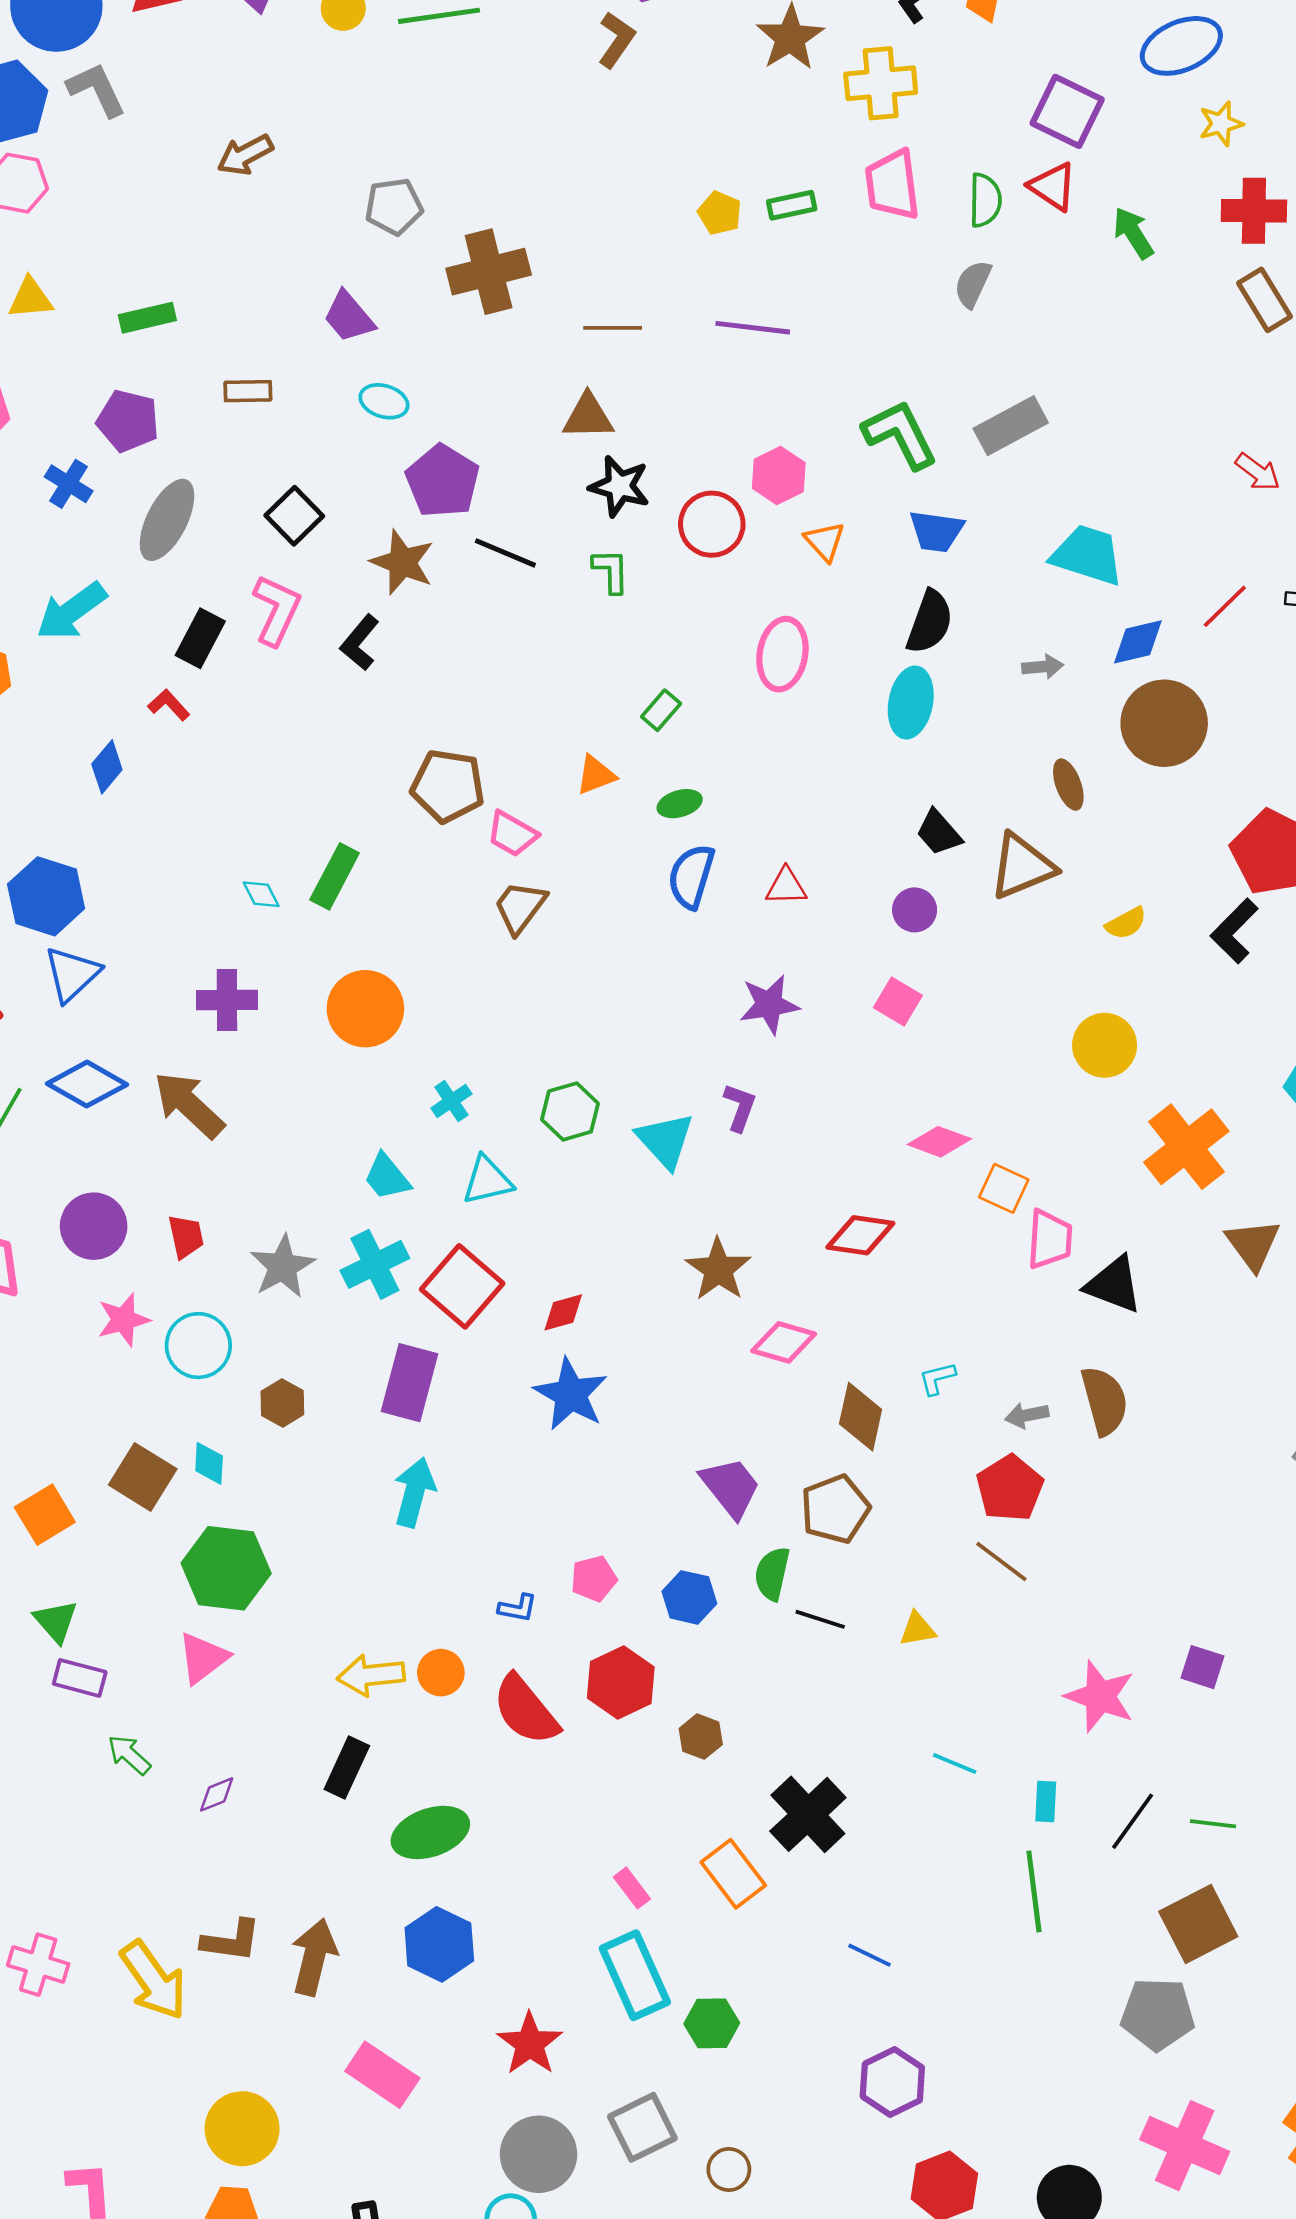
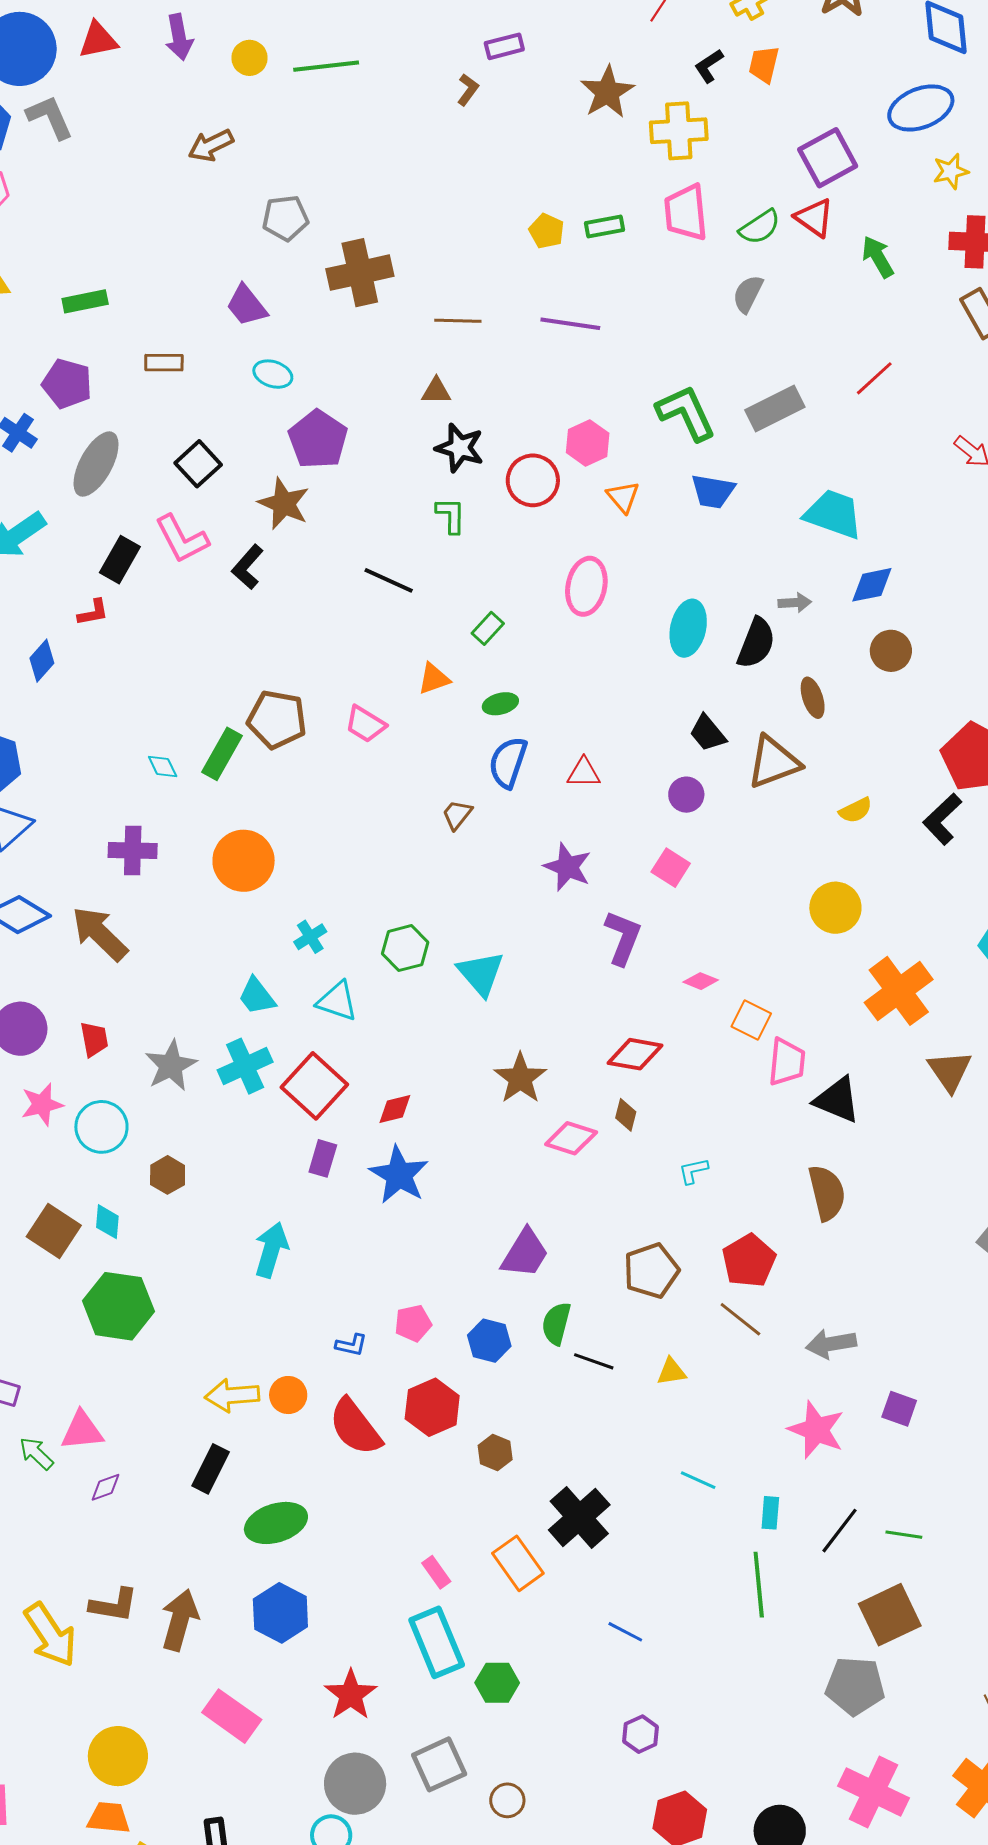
brown L-shape: (616, 40) -> (468, 90), size x0.7
purple square: (1067, 111) -> (828, 158), turned 34
brown arrow: (245, 155) -> (211, 145), moved
green semicircle: (985, 200) -> (760, 227), turned 54
brown triangle: (588, 417) -> (436, 391), size x0.7
black line: (505, 553) -> (389, 580), moved
red line: (1225, 606) -> (874, 378), moved
pink L-shape: (277, 610) -> (182, 539), turned 126
black semicircle: (930, 622) -> (756, 643), moved
red L-shape: (169, 705) -> (93, 612), turned 120
brown circle: (1164, 723) -> (891, 651), size x0.6
brown pentagon: (448, 786) -> (277, 719), moved
brown trapezoid: (520, 907) -> (457, 815), moved, size x0.7
purple star: (769, 1004) -> (567, 867), turned 30
purple L-shape: (740, 1107) -> (623, 938), moved, size x1.4
pink diamond: (939, 1142) -> (701, 981), size x0.7
cyan triangle: (487, 1180) -> (337, 1001), turned 30
purple rectangle: (409, 1383) -> (323, 1158), moved, size x0.6
gray arrow: (1027, 1415) -> (831, 1344), moved, size x1.4
brown diamond: (861, 1417) -> (626, 1115), moved, size x0.6
purple trapezoid: (731, 1487) -> (525, 1253), turned 68
brown pentagon: (835, 1509) -> (651, 1271), moved
pink triangle: (203, 1658) -> (82, 1431), moved, turned 30
purple hexagon: (892, 2082) -> (641, 1734), size x0.7

